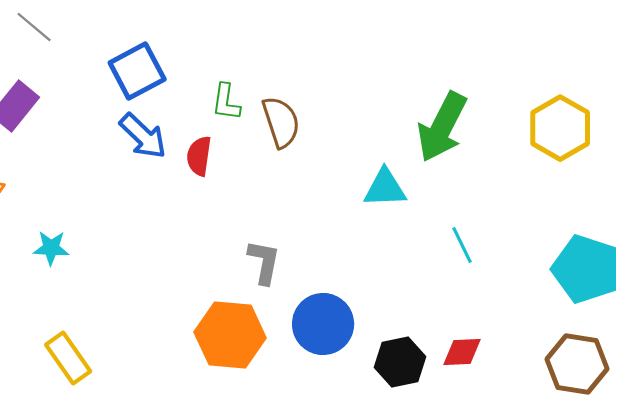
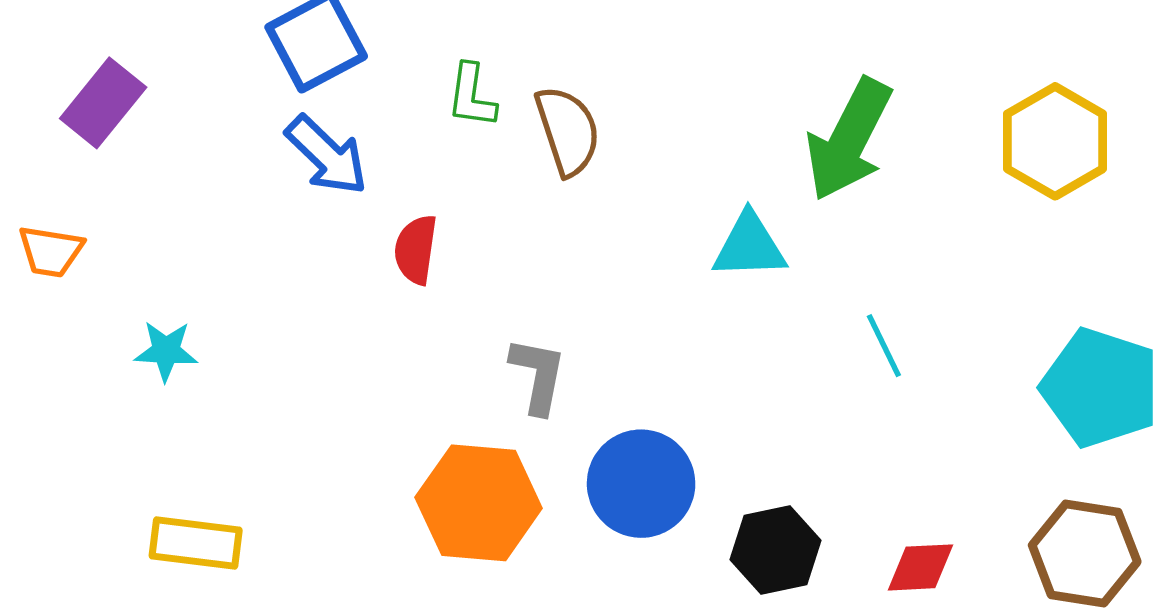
red semicircle: (199, 156) -> (416, 250), moved
red diamond: (462, 352) -> (921, 567), moved
yellow rectangle: (68, 358) -> (196, 543), turned -48

